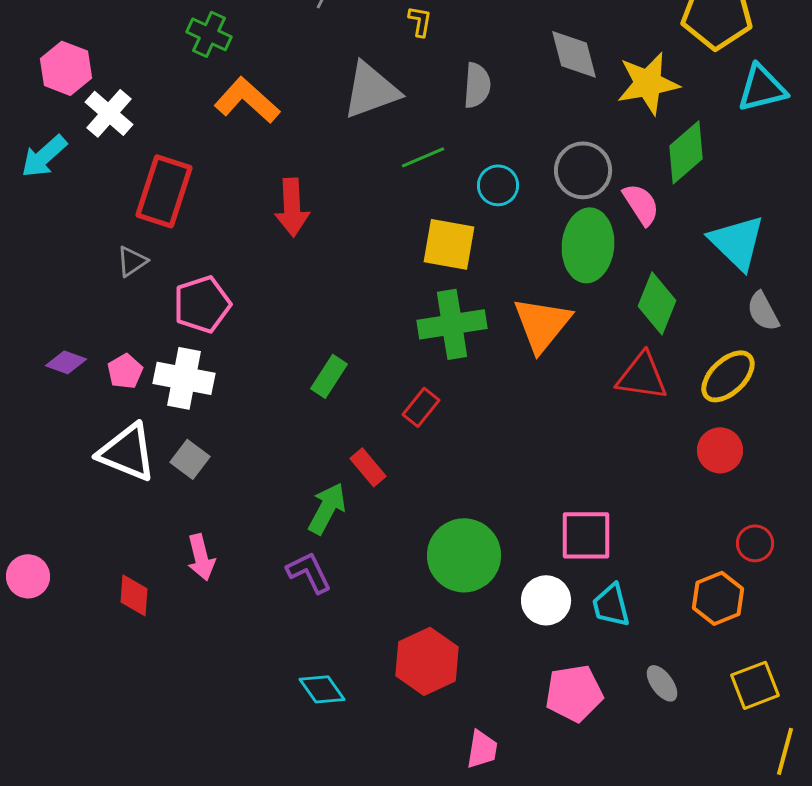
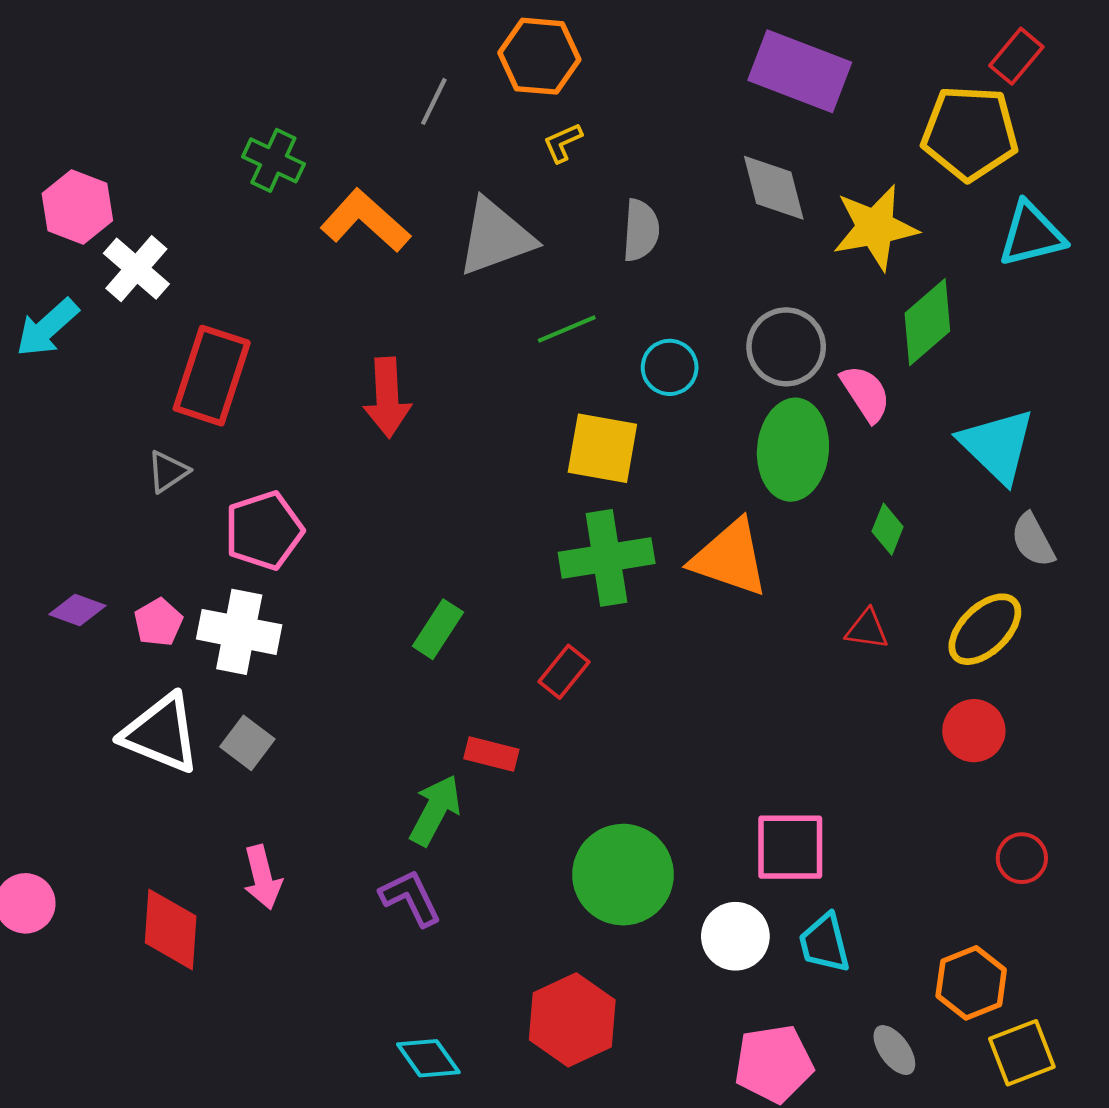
yellow L-shape: (420, 21) -> (563, 143), turned -124
orange L-shape: (247, 100) -> (365, 221), moved
green diamond: (657, 303) -> (888, 529), size x0.6
orange triangle: (542, 324) -> (730, 558), turned -50
red triangle: (642, 376) -> (867, 629), size x0.6
red rectangle: (368, 467) -> (491, 754), turned -36
red diamond: (134, 595) -> (171, 929), size x1.4
orange hexagon: (718, 598) -> (971, 983), moved

